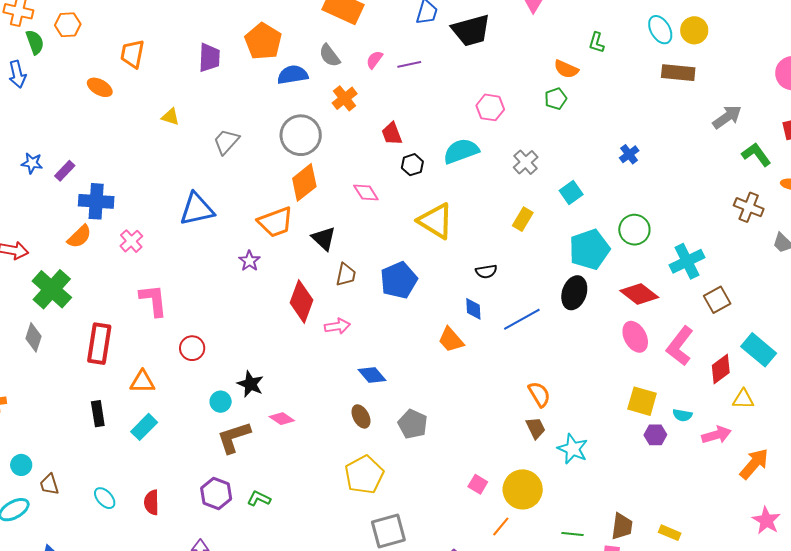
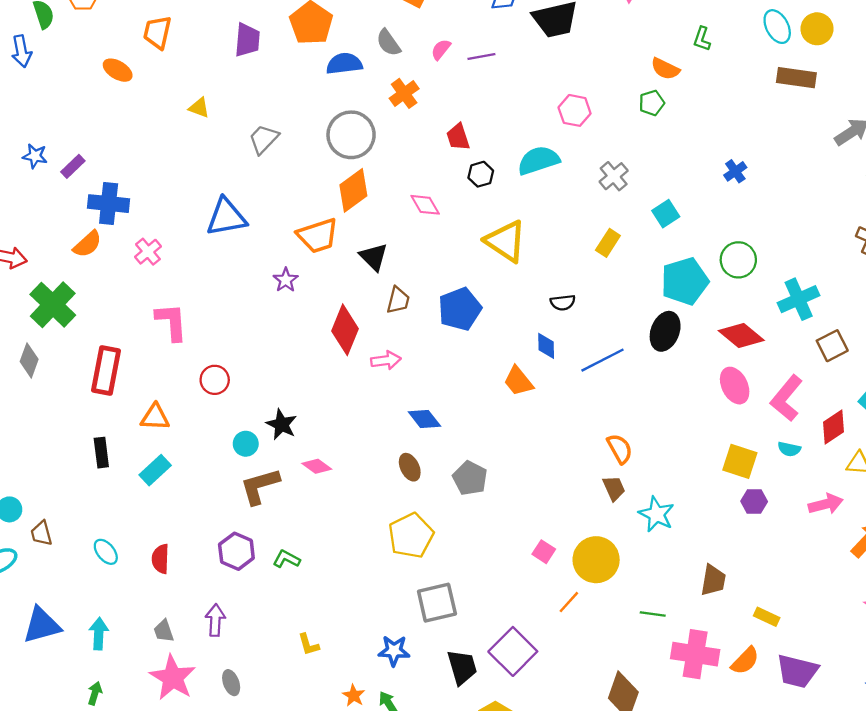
cyan semicircle: (682, 415) -> (789, 449), moved
brown trapezoid: (622, 526) -> (713, 580), moved

